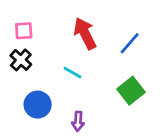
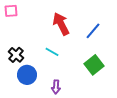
pink square: (24, 31) -> (11, 11), moved
black cross: (21, 60) -> (16, 55), moved

